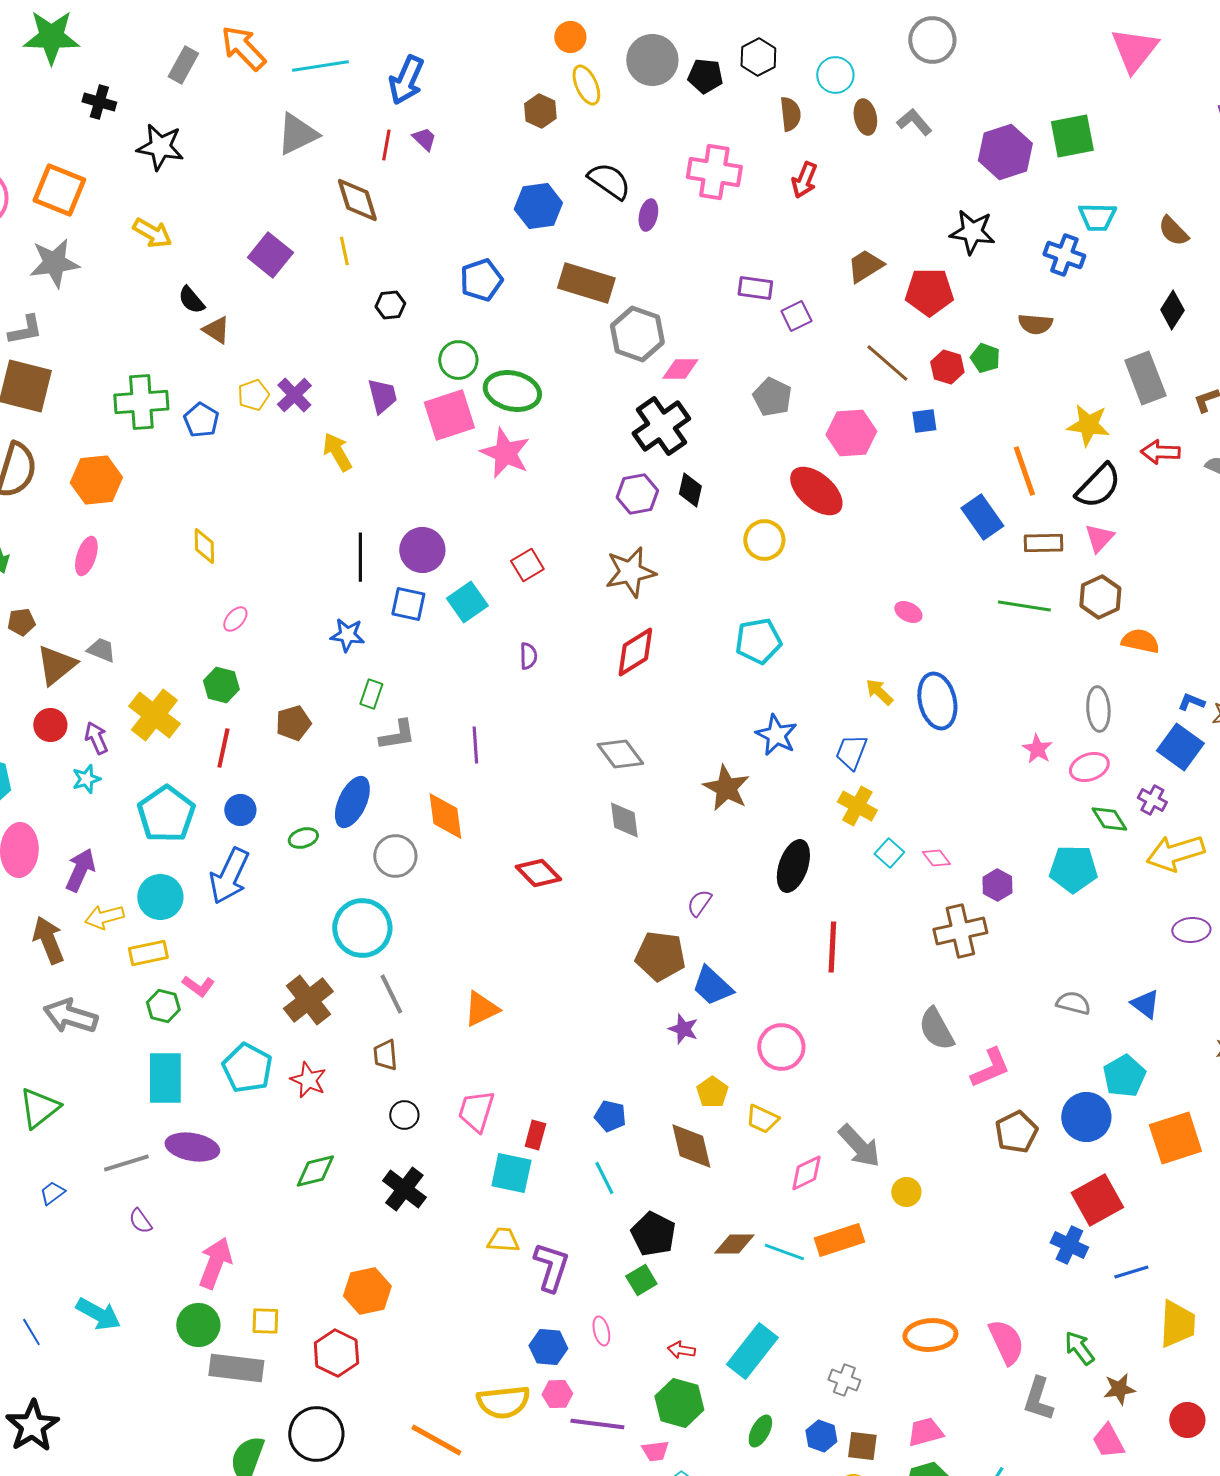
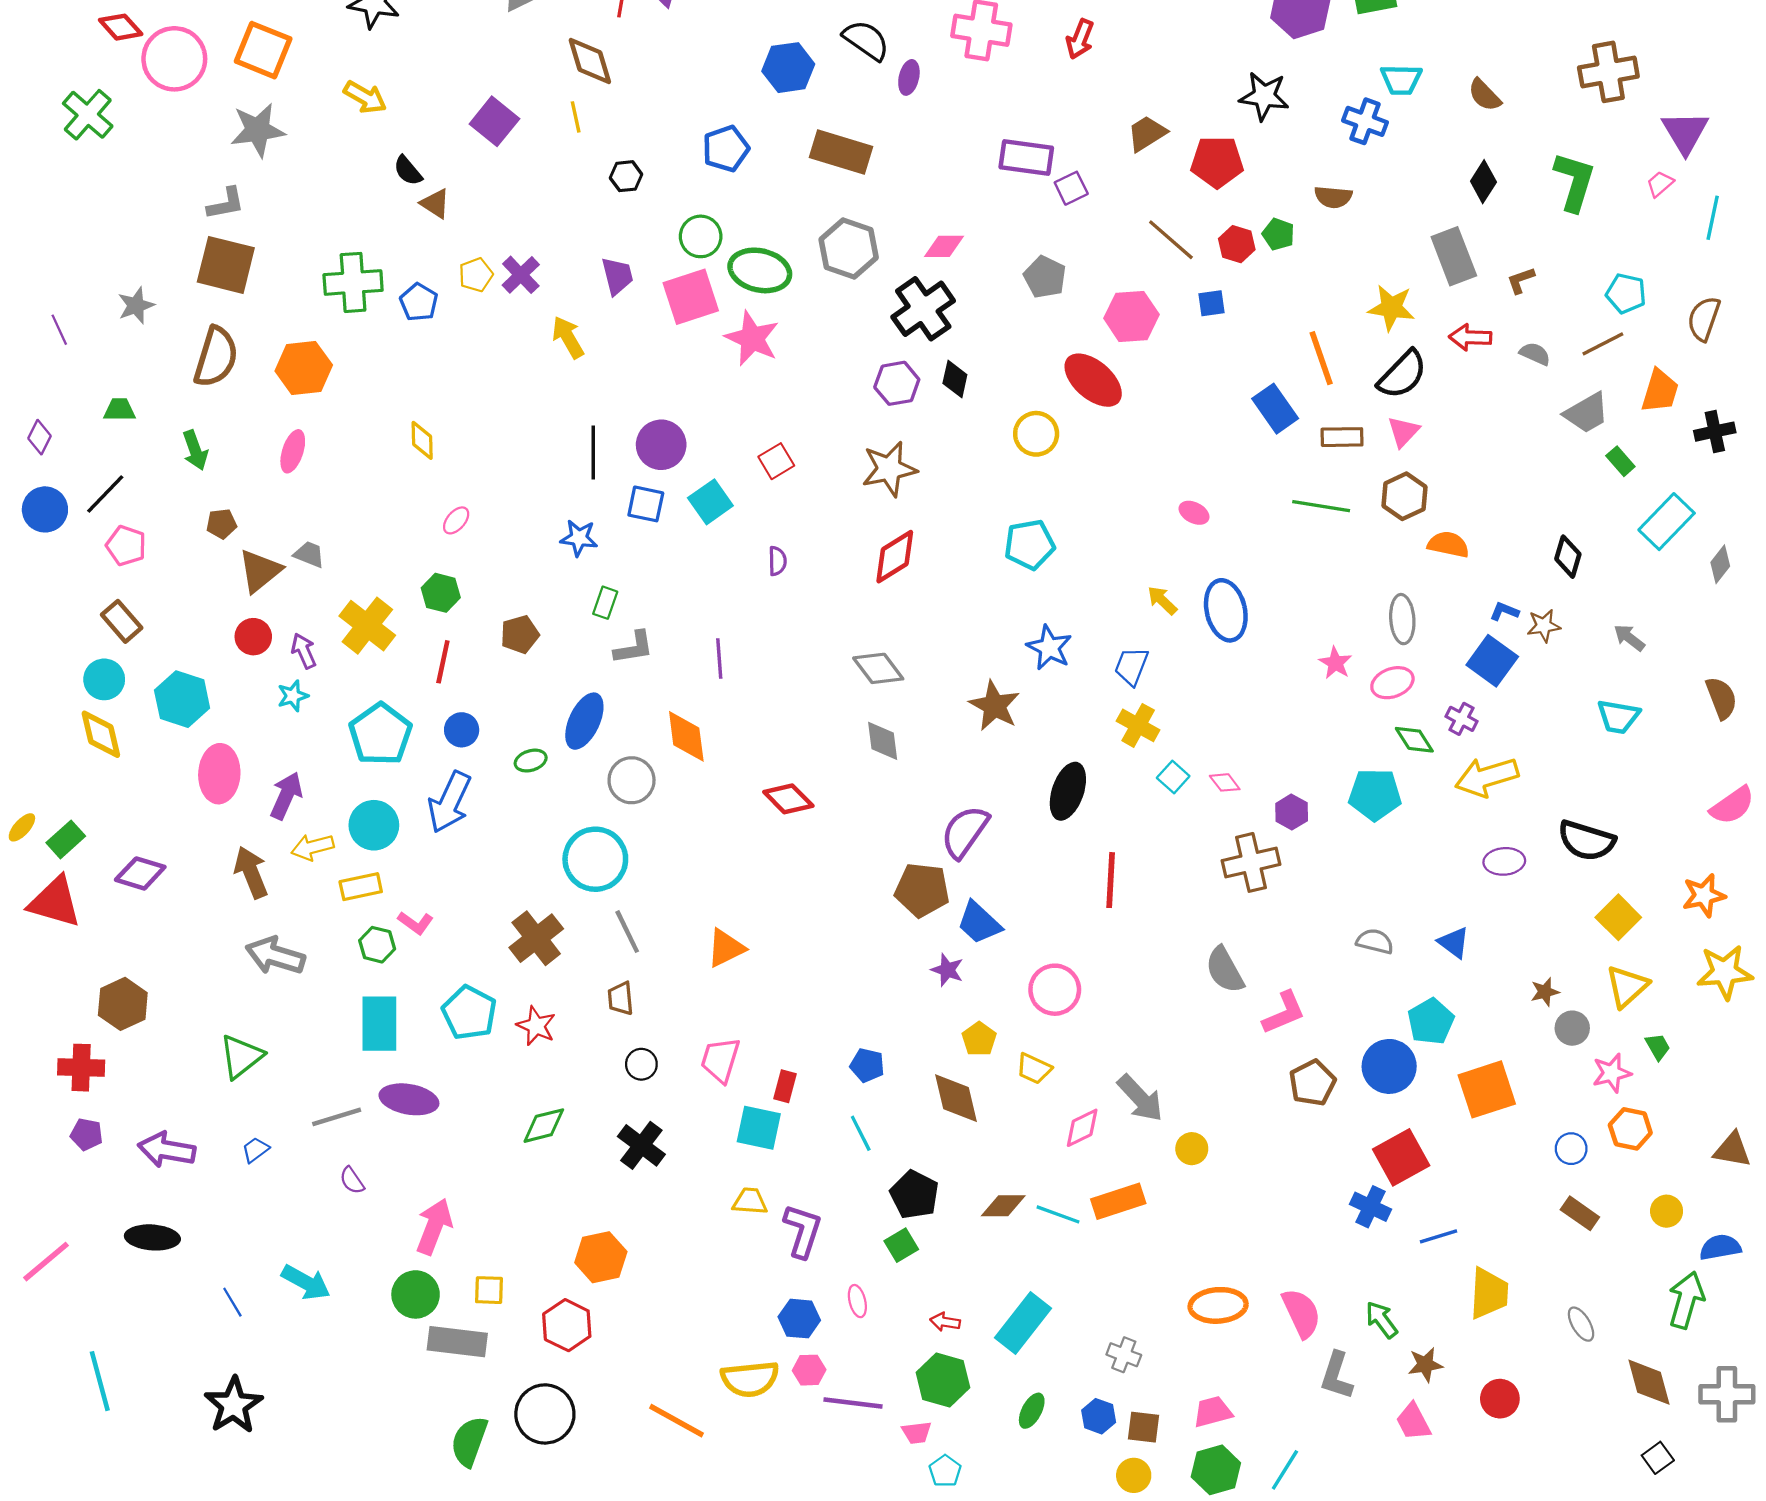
purple rectangle: (755, 288) -> (1026, 158), size x1.4
gray hexagon: (637, 334) -> (849, 249), moved
purple semicircle: (699, 903) -> (965, 832), size x1.8

